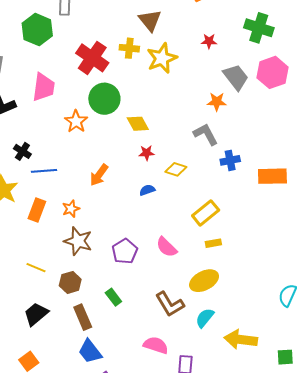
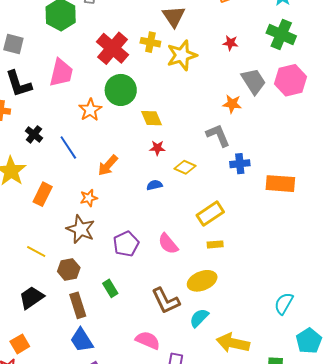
blue line: (44, 171) -> (68, 147), moved, turned 55
orange star: (71, 209) -> (89, 198), moved

